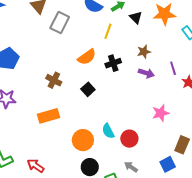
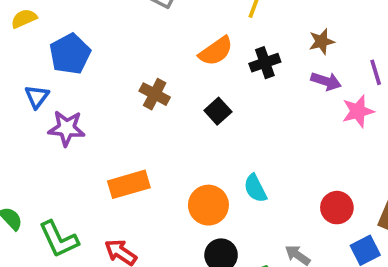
pink star: (161, 113) -> (358, 111), moved
orange rectangle: (49, 116) -> (129, 184), moved
red circle: (129, 139) -> (337, 208), moved

